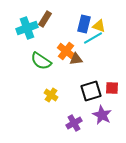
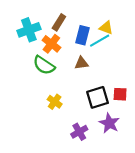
brown rectangle: (45, 19) -> (59, 22), moved
blue rectangle: (84, 24) -> (83, 35), moved
orange cross: (66, 51) -> (51, 44), moved

